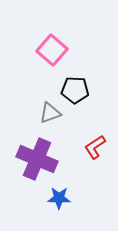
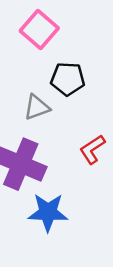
blue star: (59, 198) -> (48, 212), size x1.4

